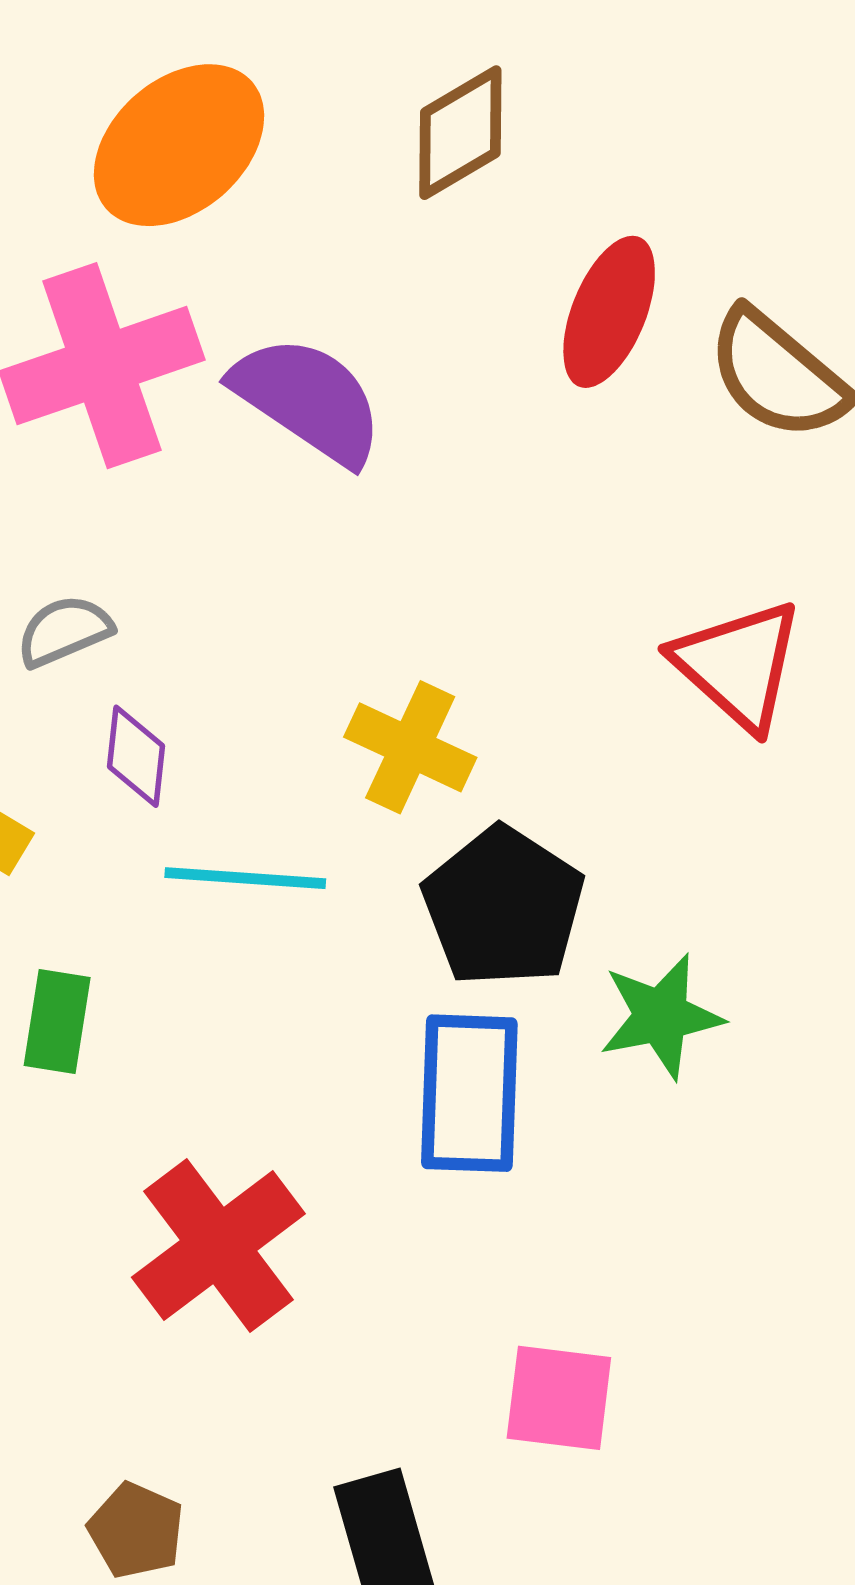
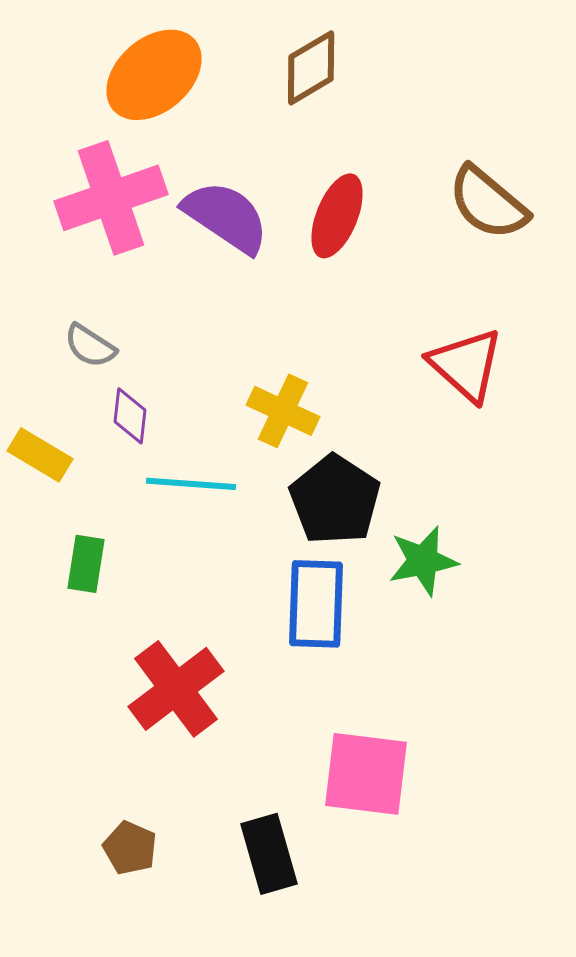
red ellipse: (609, 312) -> (337, 216), moved
gray semicircle: (64, 631) -> (90, 346), turned -124
pink square: (559, 1398) -> (366, 774), size x1.4

